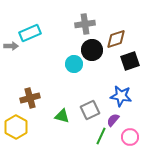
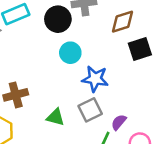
black circle: (92, 50) -> (58, 19), moved
blue star: (121, 96) -> (95, 79), moved

